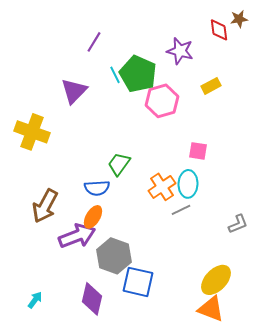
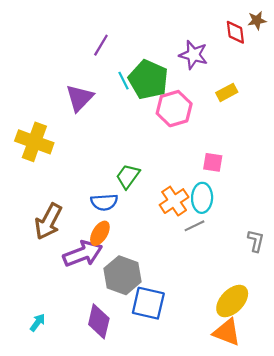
gray L-shape: (238, 224) -> (256, 241), turned -55

